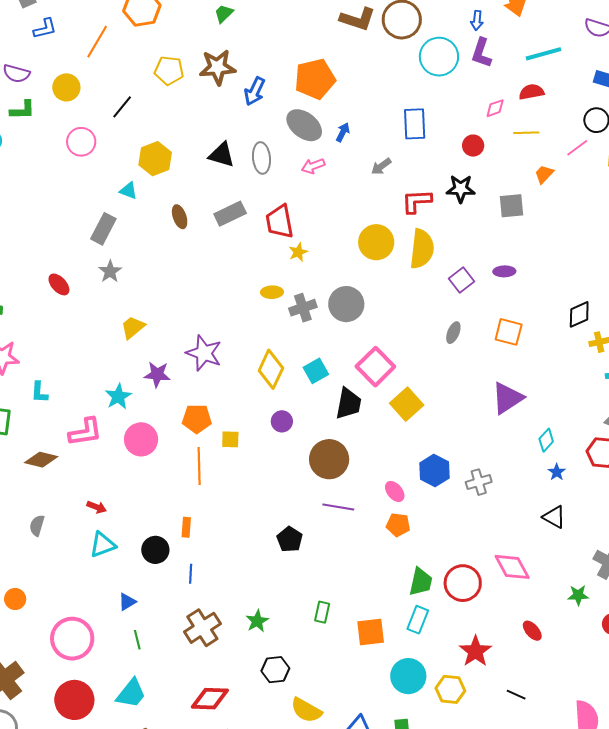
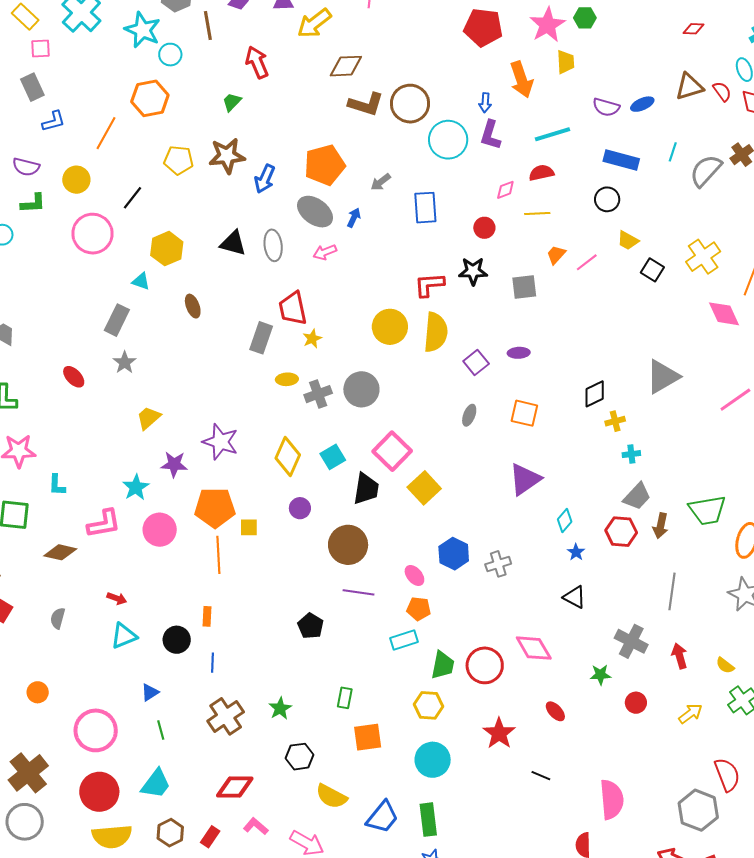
pink circle: (81, 142) -> (93, 234), size x1.4
pink line: (577, 148) -> (587, 262), moved
gray arrow: (381, 166) -> (381, 182), moved
gray rectangle: (230, 214) -> (261, 338), moved, turned -44
orange pentagon: (197, 419) -> (215, 508), size x1.4
cyan rectangle: (418, 620) -> (404, 640), moved, turned 52
orange square: (371, 632) -> (368, 737), moved
yellow hexagon: (450, 689) -> (428, 705), moved

